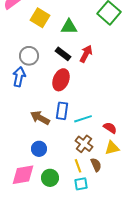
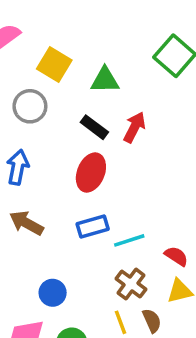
gray circle: (29, 56) -> (30, 106), moved
blue rectangle: (62, 111) -> (93, 227), turned 66
brown arrow: (40, 118) -> (26, 223), moved

